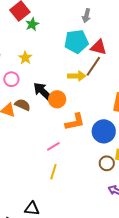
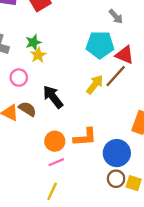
gray arrow: (86, 16) -> (116, 17), turned -64
green star: (32, 24) -> (33, 42), moved
yellow arrow: (77, 76) -> (95, 85), turned -60
orange circle: (57, 99) -> (55, 141), moved
brown circle: (107, 163) -> (116, 179), moved

